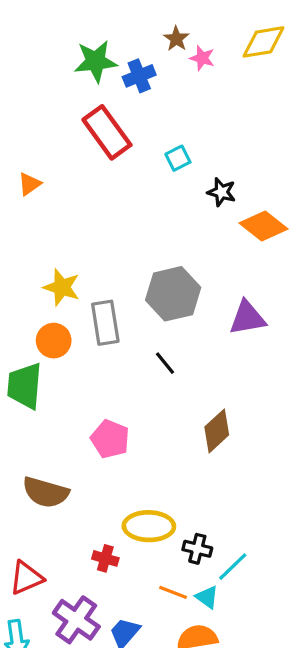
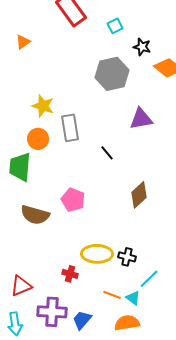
gray hexagon: (173, 294) -> (112, 74), moved
purple triangle: (247, 318) -> (141, 119), moved
brown semicircle: (46, 492) -> (35, 215), moved
black cross: (197, 549) -> (127, 257), moved
purple cross: (76, 620) -> (52, 312), turned -32

